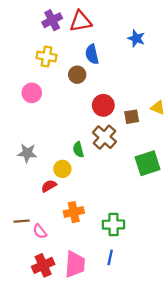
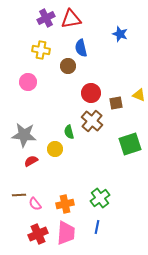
gray star: (27, 153) -> (24, 135), size x1.4
red semicircle: (49, 186) -> (31, 161), moved
orange cross: (74, 212) -> (65, 204), moved
green cross: (114, 225) -> (100, 198), turned -36

